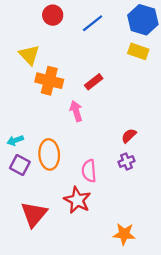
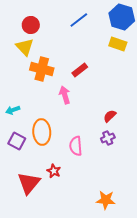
red circle: (53, 15) -> (31, 25), moved
cyan arrow: (15, 140) -> (13, 110), moved
red star: (77, 200) -> (54, 171), moved, size x0.6

